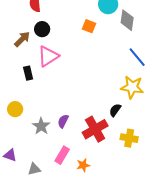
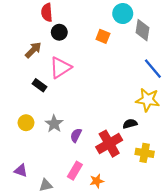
black circle: (42, 29) -> (59, 32), moved
black rectangle: (28, 73) -> (40, 85), turned -40
black semicircle: (115, 110) -> (130, 124), turned 40
gray star: (41, 126) -> (54, 124), moved

